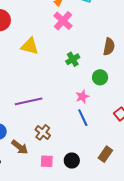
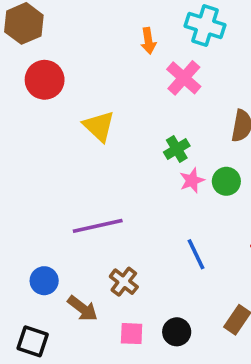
pink cross: (63, 21) -> (184, 78), moved
yellow triangle: (30, 46) -> (99, 126), turned 30
pink star: (82, 97) -> (192, 180), moved

